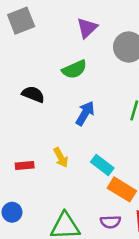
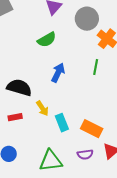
black semicircle: (33, 94) -> (19, 88), moved, size x1.4
cyan rectangle: (102, 165) -> (62, 123), moved, turned 36

